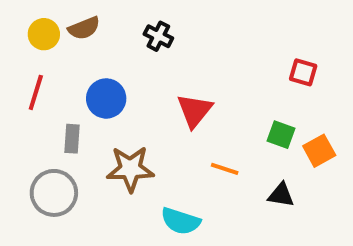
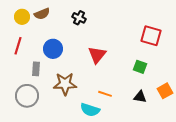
red square: (303, 72) -> (151, 36), size x1.5
orange square: (319, 151) -> (165, 91), moved
orange line: (225, 169) -> (105, 94), moved

